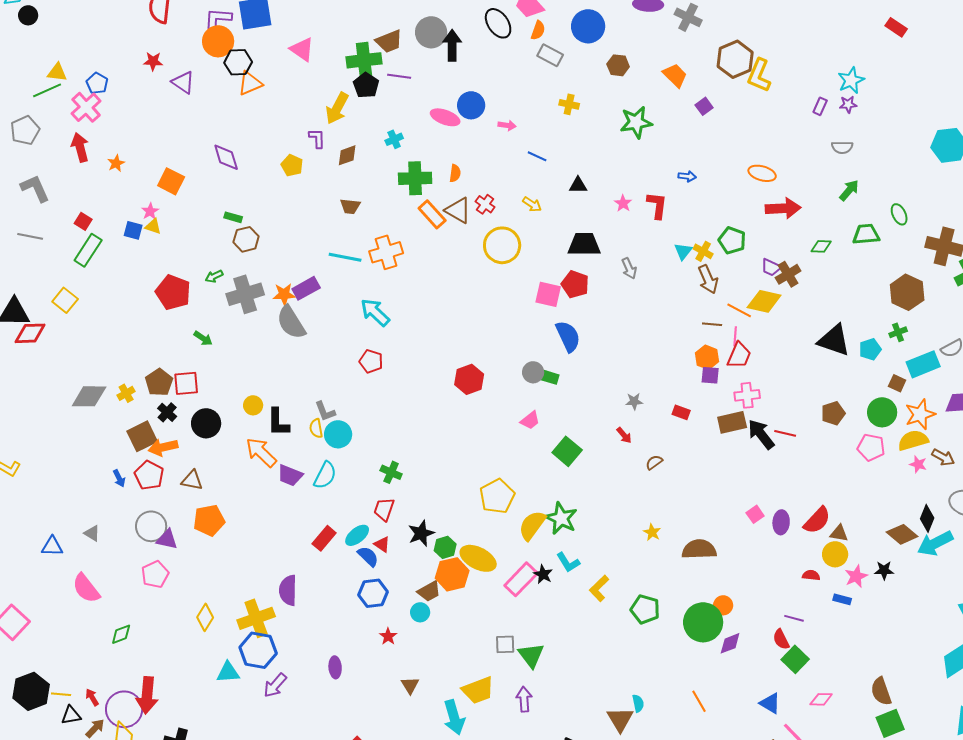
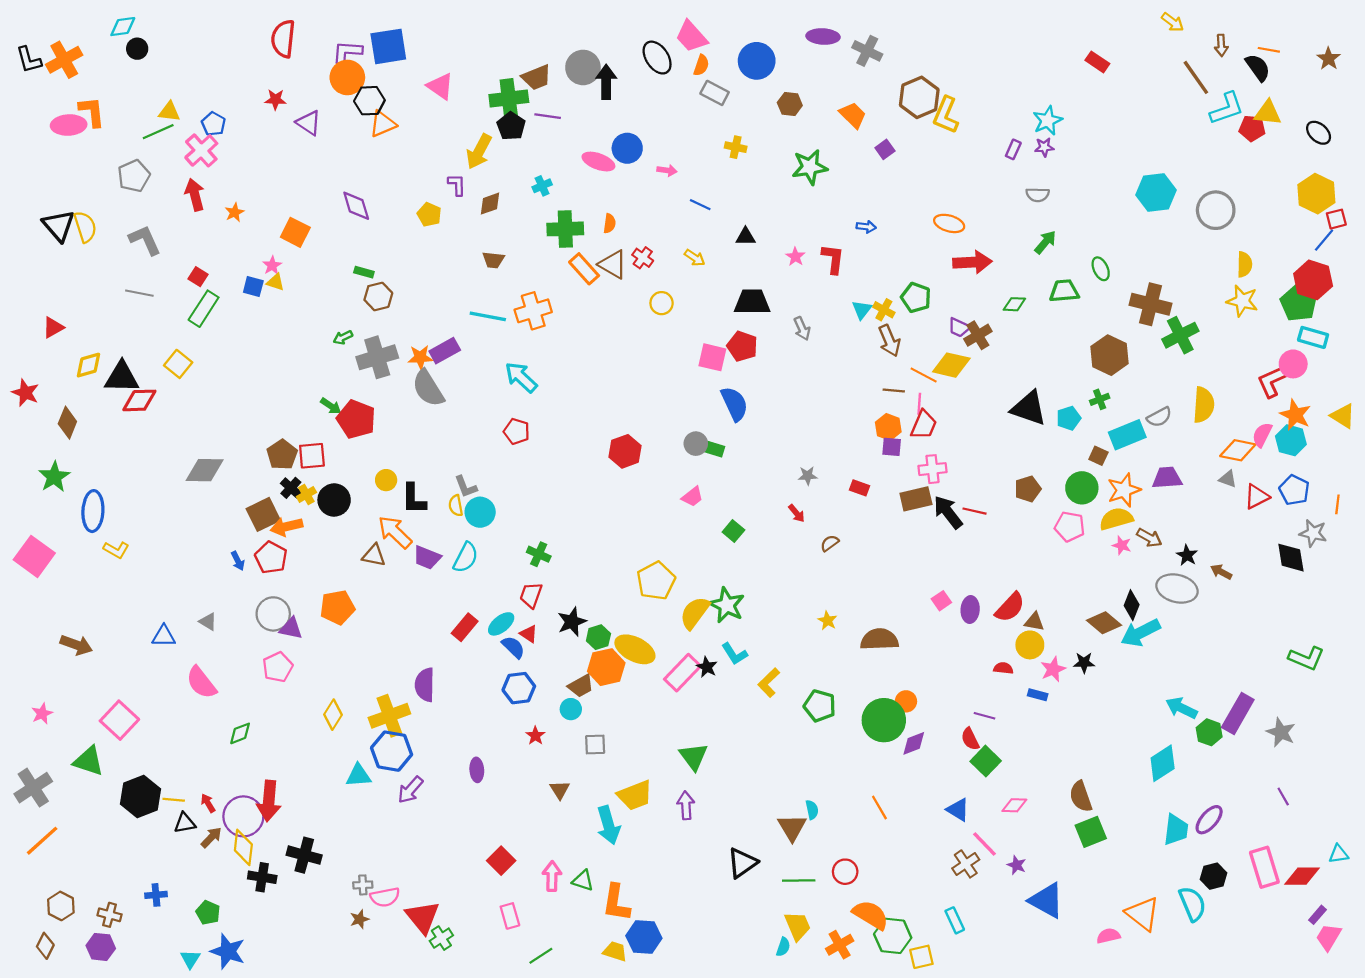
yellow circle: (502, 245) -> (662, 303), size x0.6
red pentagon: (173, 292) -> (356, 419), moved
yellow cross: (126, 393) -> (306, 494), moved
green square: (567, 451) -> (733, 531), size x0.7
brown triangle: (192, 480) -> (374, 555), moved
gray square: (505, 644) -> (595, 744), moved

